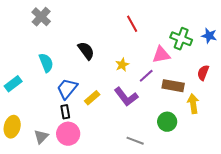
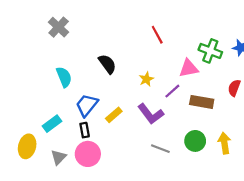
cyan rectangle: (13, 84) -> (52, 124), moved
yellow arrow: (193, 104) -> (224, 143), moved
gray line: (135, 141) -> (160, 149), moved

